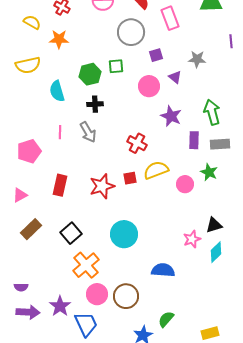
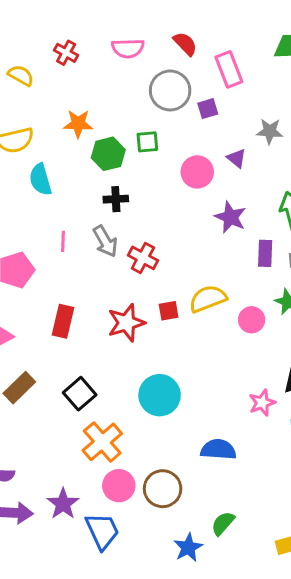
orange star: (59, 39) -> (78, 124), moved
purple square: (156, 55) -> (208, 109), moved
cyan semicircle: (57, 91) -> (40, 179), moved
red cross: (137, 143) -> (143, 258), moved

